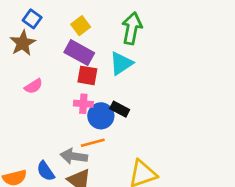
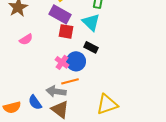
cyan triangle: (121, 63) -> (91, 22), turned -42
pink cross: (83, 104) -> (62, 62), moved, turned 32
black rectangle: (120, 109) -> (91, 47), moved

